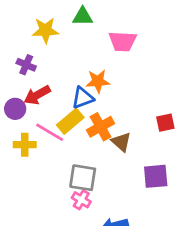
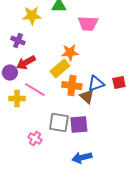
blue triangle: (83, 98) -> (96, 84), moved
yellow rectangle: (70, 121) -> (60, 69), moved
orange cross: (101, 127) -> (72, 86), turned 36
purple square: (156, 176) -> (79, 125), moved
pink cross: (81, 200) -> (35, 139), moved

